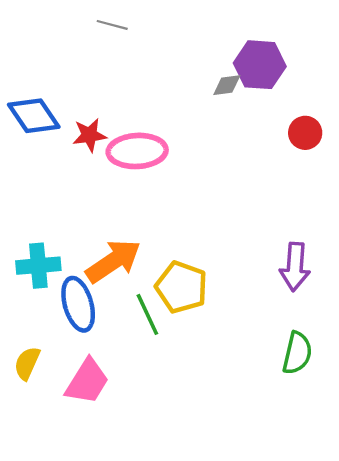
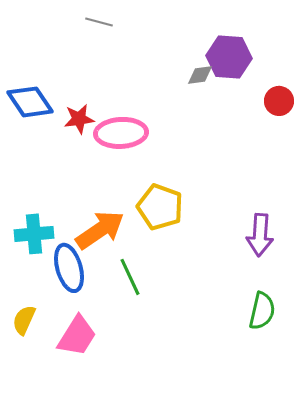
red circle: (305, 133) -> (279, 101), moved
yellow pentagon: (181, 287) -> (160, 207), moved

